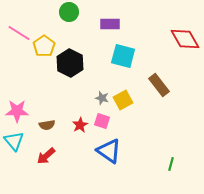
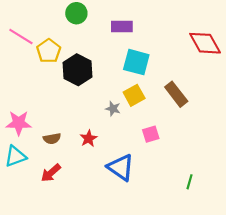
yellow square: (123, 100) -> (134, 95), moved
pink square: (102, 121) -> (151, 134), moved, turned -35
cyan triangle: (14, 141) -> (15, 156), turned 50

